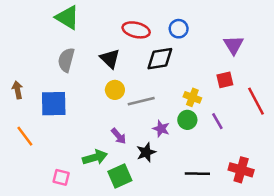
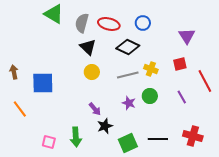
black diamond: (160, 59) -> (128, 47), turned 35
gray semicircle: (66, 60) -> (82, 23), moved
yellow cross: (192, 97) -> (151, 69), moved
gray line: (141, 101) -> (128, 75), moved
purple line: (217, 121) -> (182, 97), moved
black star: (146, 152) -> (105, 126), moved
green arrow: (95, 157) -> (76, 137), moved, turned 102
green square: (120, 176) -> (128, 143), moved

